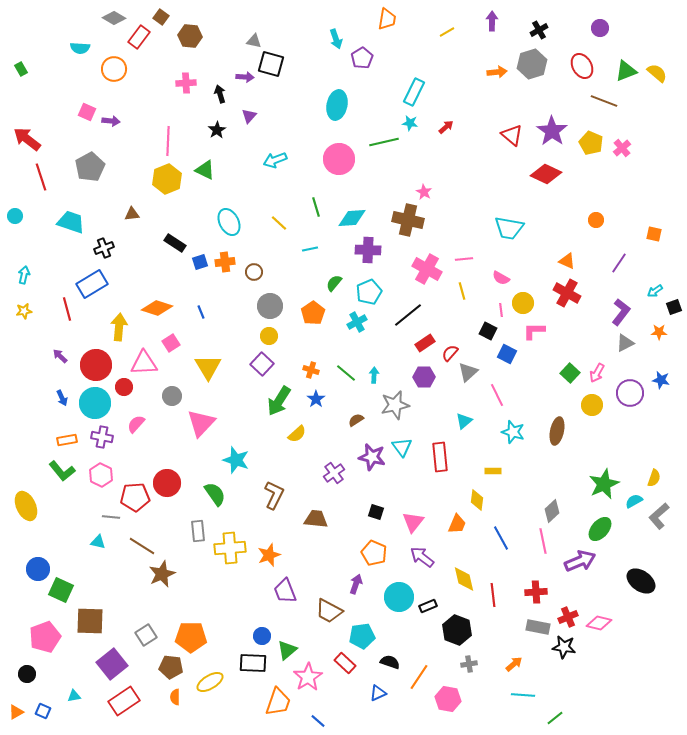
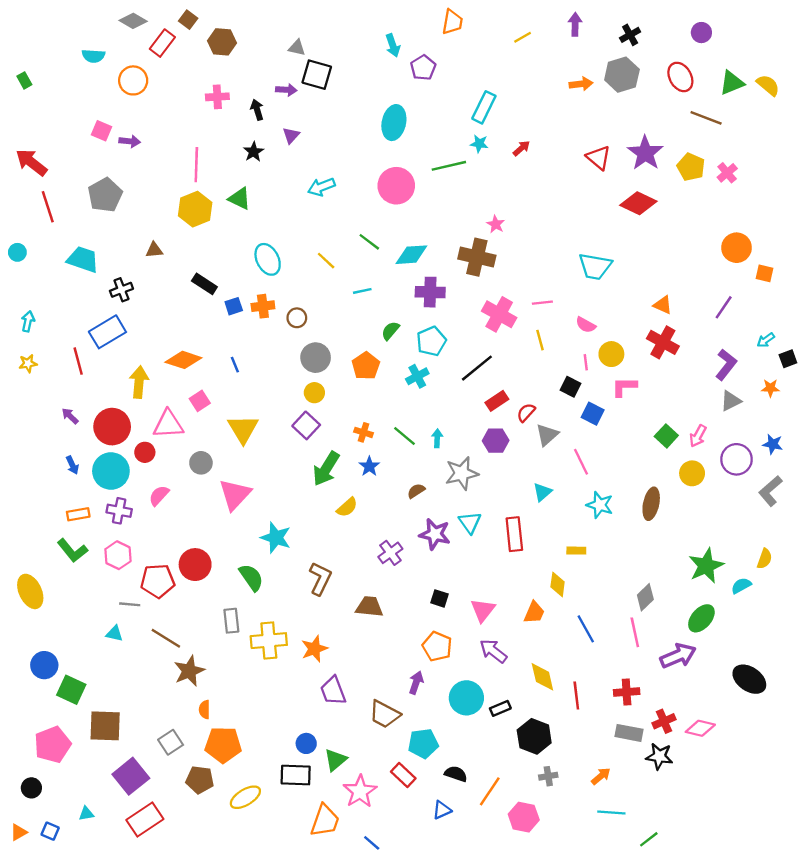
green line: (316, 207) -> (369, 242), turned -36
orange circle: (596, 220) -> (737, 248), moved, size x1.6
gray L-shape: (659, 516) -> (770, 491), moved
orange semicircle: (175, 697) -> (204, 710), moved

